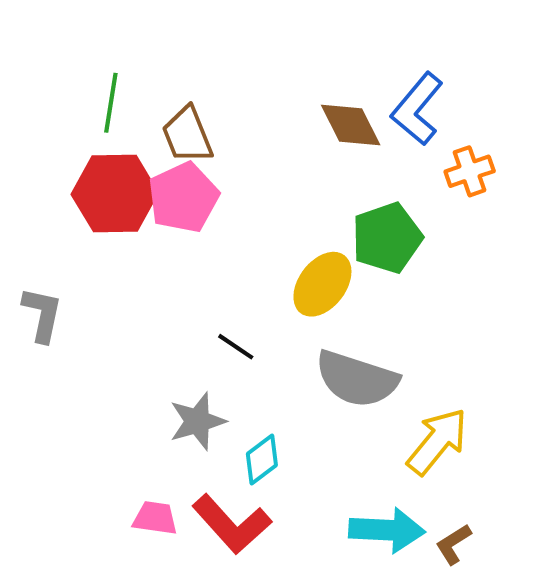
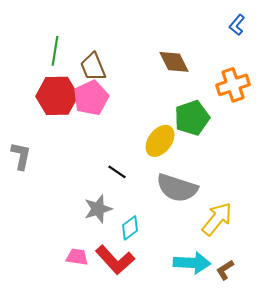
blue L-shape: (417, 109) -> (237, 25), moved, size x0.6
orange cross: (470, 171) -> (233, 85), size x1.4

